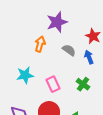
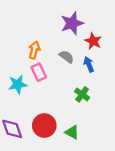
purple star: (57, 22) -> (72, 23), moved
pink rectangle: (53, 84) -> (39, 72), moved

